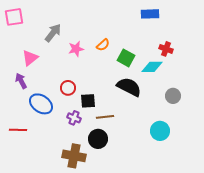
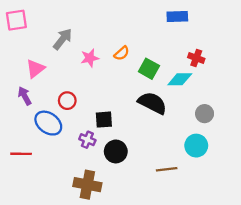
red circle: (68, 88) -> (67, 101), moved
brown line: (105, 117) -> (167, 169), moved
cyan circle: (160, 131) -> (196, 146), moved
black circle: (98, 139) -> (116, 151), moved

